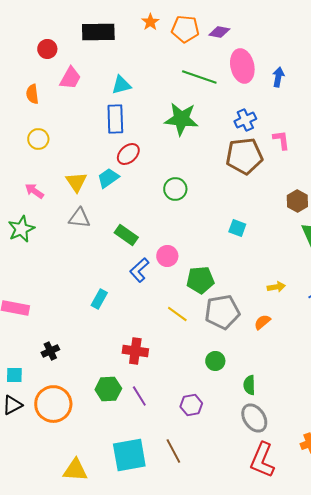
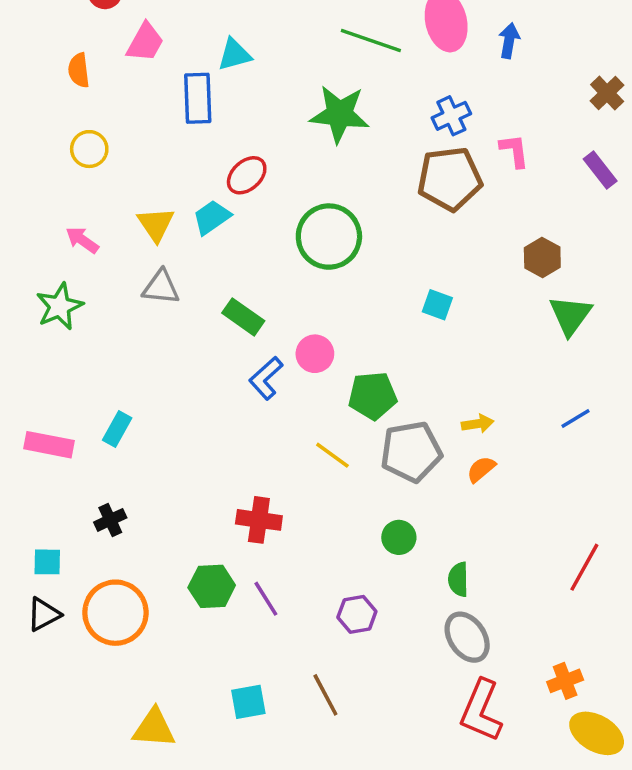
blue rectangle: (115, 119) -> (198, 98), moved
green circle: (175, 189) -> (329, 237), size x1.6
yellow arrow: (276, 287) -> (478, 424), moved
cyan rectangle: (99, 299) -> (117, 429), moved
cyan square: (129, 455) -> (248, 702), size x0.6

